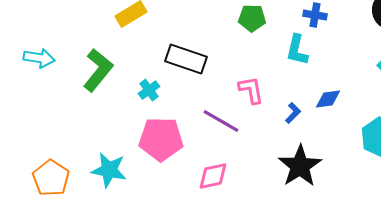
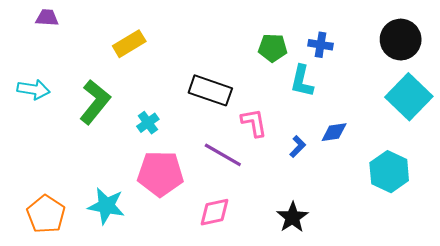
green pentagon: (252, 18) -> (273, 48), moved
black rectangle: (186, 59) -> (210, 90), moved
black star: (300, 166) -> (292, 217), moved, size x0.7

